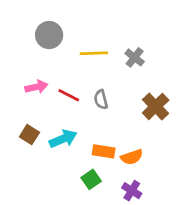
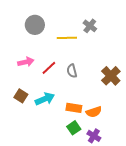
gray cross: (135, 57) -> (90, 26), moved
red line: (69, 95) -> (49, 68), turned -70
green square: (91, 179) -> (74, 128), moved

